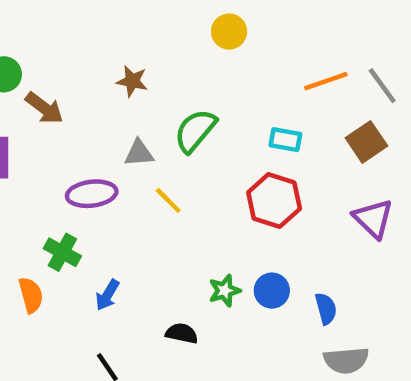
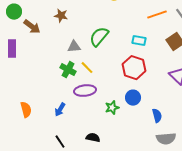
brown star: (132, 81) -> (61, 16), moved
purple ellipse: (92, 194) -> (85, 91), moved
green cross: (62, 252) -> (68, 70), moved
blue circle: (272, 291) -> (133, 98), moved
black semicircle: (182, 333) -> (93, 138), moved

